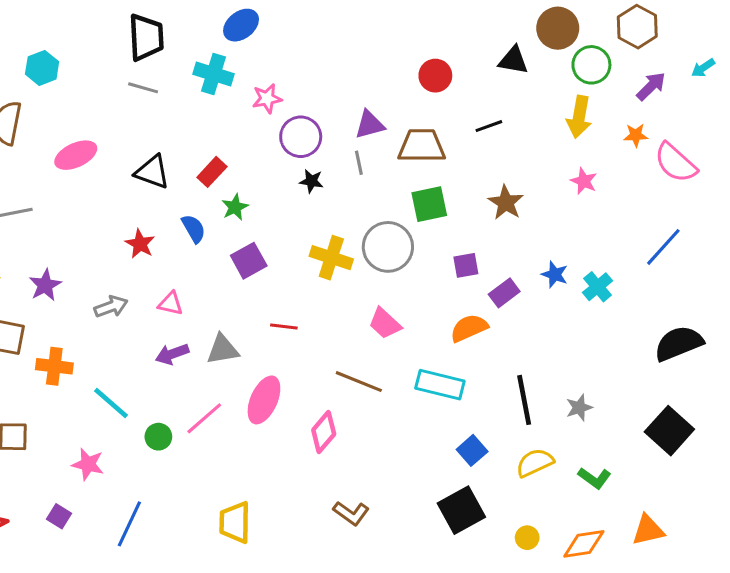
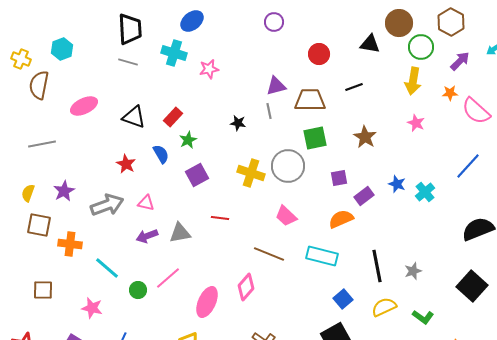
purple circle: (301, 137) -> (274, 22), moved, size x0.7
gray arrow: (111, 307) -> (107, 205), size x1.5
pink ellipse: (264, 400) -> (207, 302), moved

